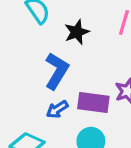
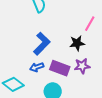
black star: (77, 32) -> (77, 43), moved

